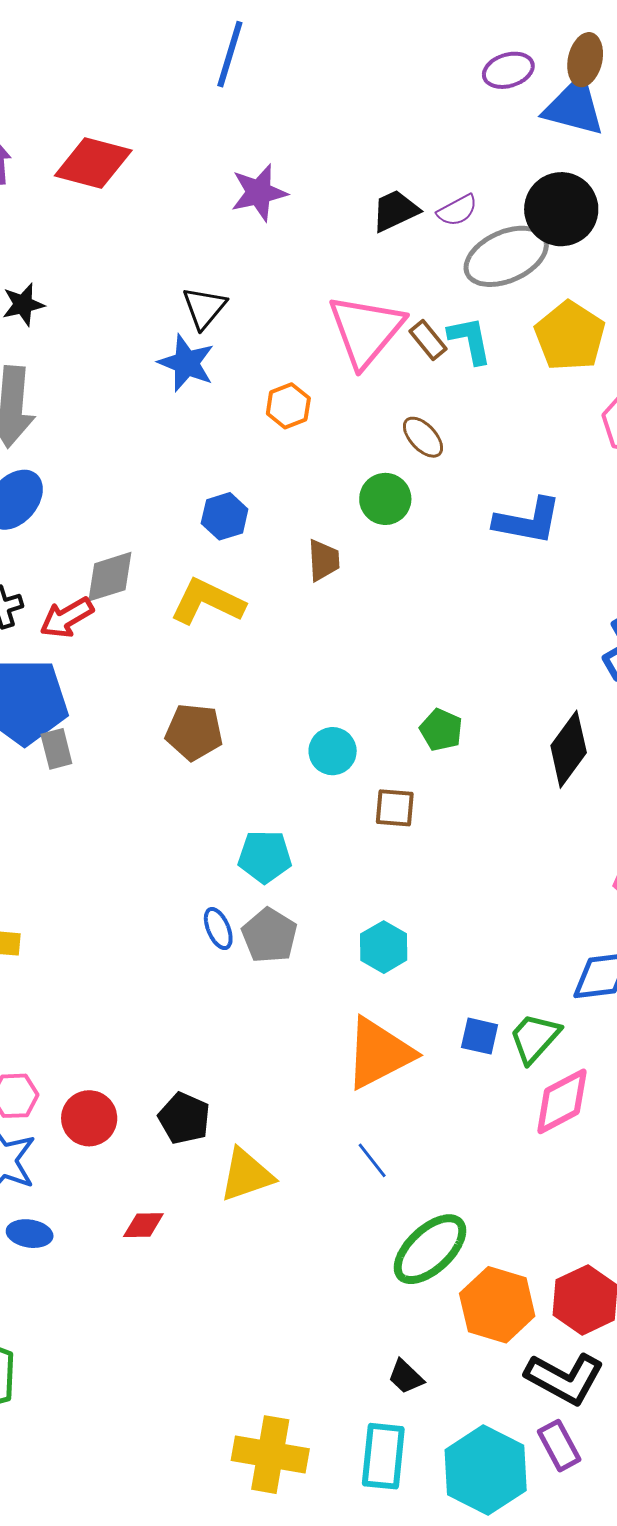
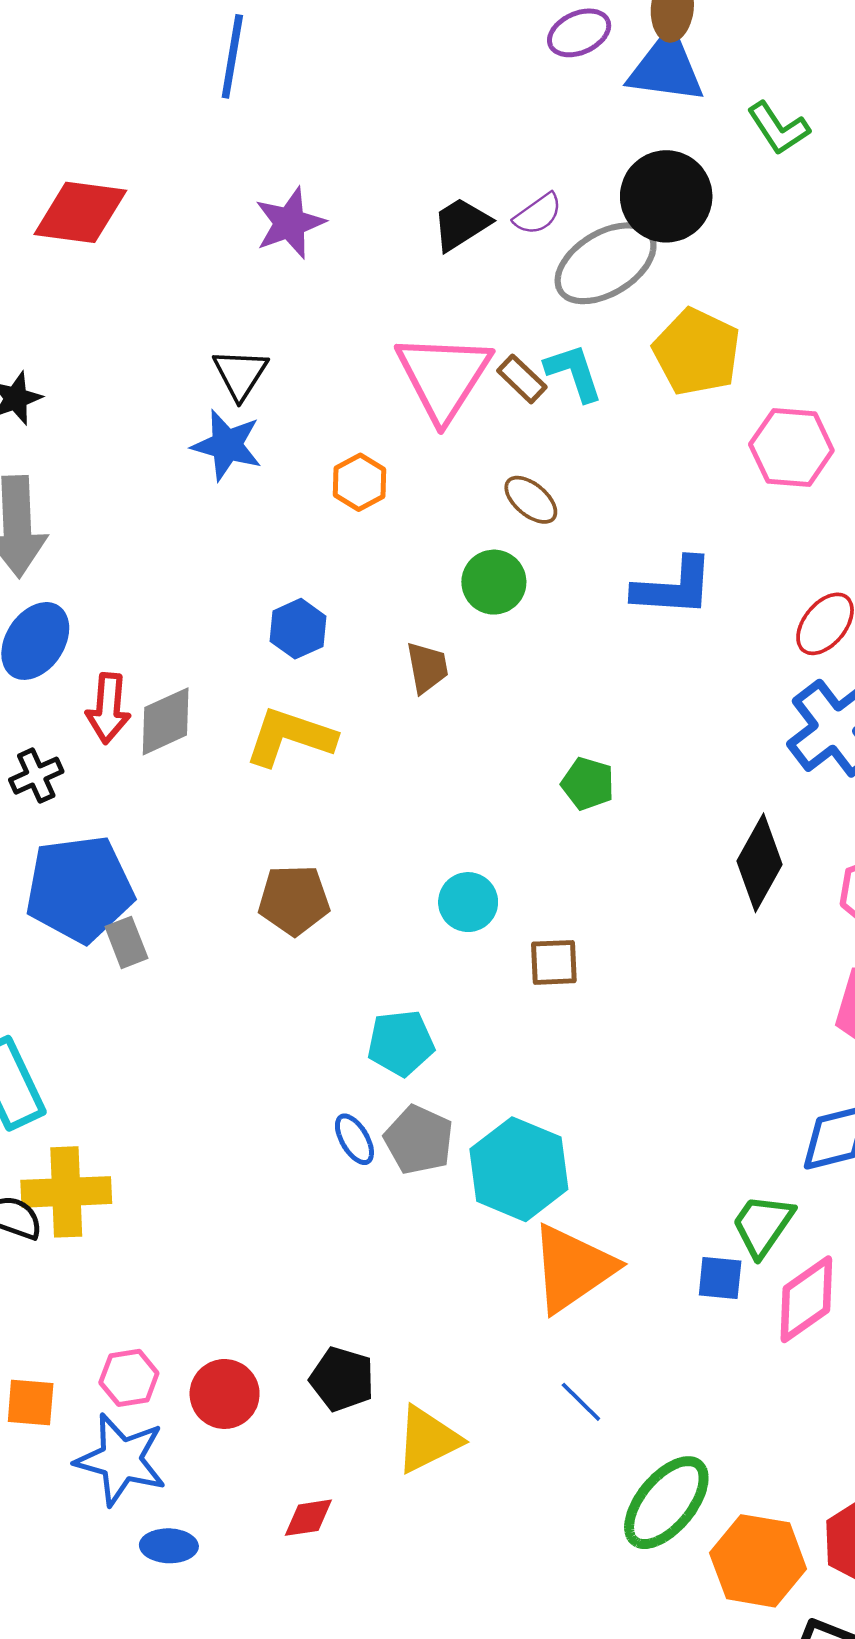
red arrow: (67, 618) -> (108, 708), moved, turned -48
green pentagon: (441, 730) -> (588, 784), moved
cyan hexagon: (384, 947) -> (519, 1169), moved, size x1.6
blue square: (480, 1036) -> (720, 1278), moved

